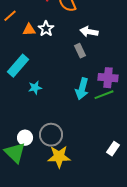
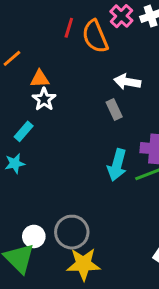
white star: (46, 29) -> (44, 99), moved
cyan rectangle: (18, 66) -> (24, 131), size x0.6
cyan star: (35, 88) -> (15, 163), moved

